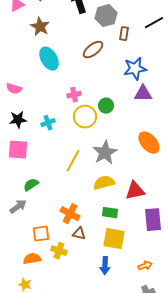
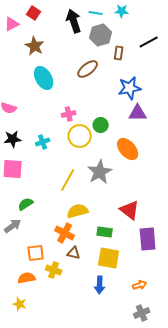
orange ellipse: (149, 143) -> (128, 149), moved
yellow semicircle: (104, 183) -> (78, 211), moved
red triangle: (135, 191) -> (130, 210), turned 50

